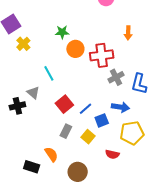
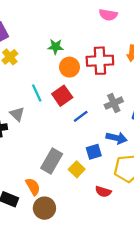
red cross: (102, 55) -> (100, 61), moved
red square: (64, 104) -> (62, 96), moved
blue line: (86, 109) -> (81, 116), moved
gray rectangle: (66, 131) -> (52, 161), size x1.5
brown circle: (78, 172) -> (44, 208), moved

